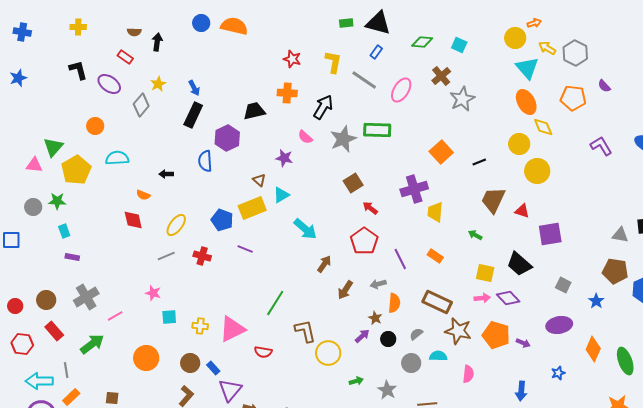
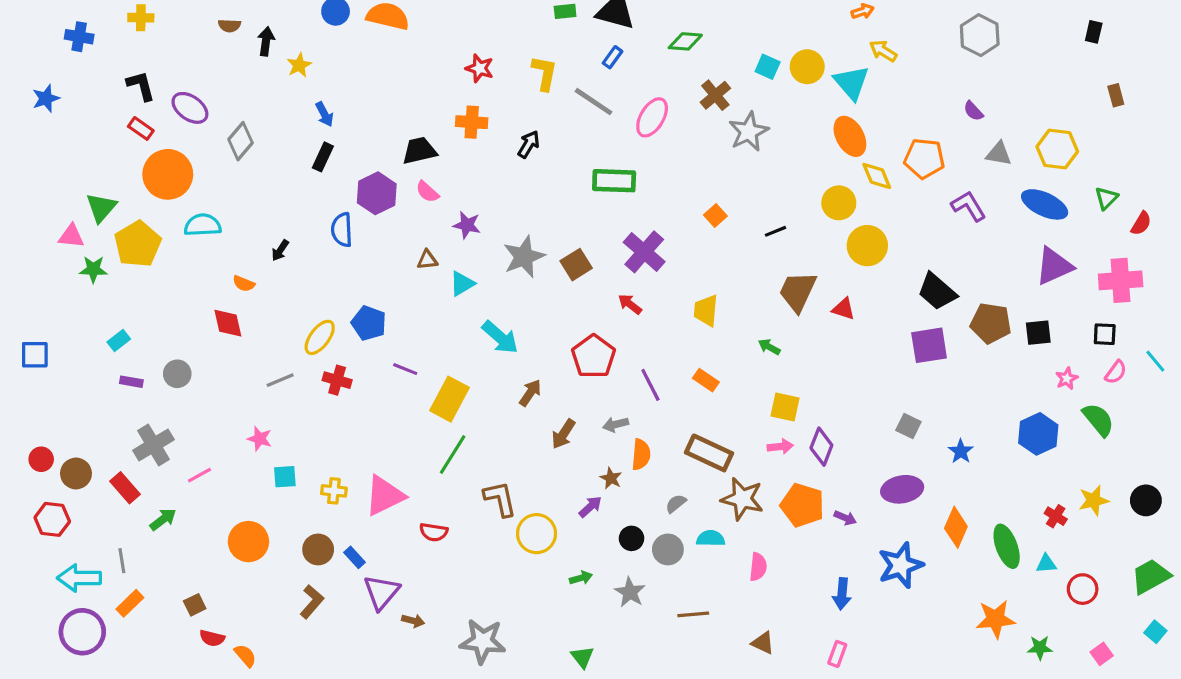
blue cross: (22, 32) -> (79, 37), moved
yellow circle: (515, 38) -> (807, 67), moved
cyan square: (459, 45) -> (768, 67), moved
gray hexagon: (575, 53) -> (980, 35), moved
red rectangle: (125, 57) -> (141, 128), moved
yellow star: (158, 84) -> (299, 65), moved
orange pentagon: (573, 98) -> (924, 159), moved
black arrow: (323, 107) -> (529, 144), size x0.7
black rectangle: (193, 115) -> (323, 157), size x0.7
orange circle: (95, 126) -> (168, 174), size x1.8
pink semicircle: (305, 137) -> (427, 192), moved
gray star: (343, 139) -> (524, 257), moved
orange square: (441, 152) -> (715, 216), size x0.6
black arrow: (166, 174) -> (280, 250), turned -56
brown triangle: (259, 180) -> (427, 260), turned -48
purple cross: (414, 189) -> (644, 252), moved, turned -32
green star: (57, 201) -> (93, 269), moved
gray circle: (33, 207) -> (177, 374), moved
yellow rectangle: (252, 208) -> (449, 399), moved, turned -40
red arrow: (370, 208) -> (630, 304), moved
yellow ellipse: (176, 225) -> (320, 337), moved
cyan rectangle: (64, 231) -> (119, 341), turned 72
purple square: (550, 234) -> (929, 345), moved
gray triangle: (620, 235) -> (999, 154), moved
black trapezoid: (519, 264) -> (937, 291), moved
brown pentagon: (615, 271) -> (991, 323), moved
purple diamond: (508, 298) -> (821, 447), turned 65
brown circle: (46, 300) -> (76, 473), moved
red rectangle: (54, 331) -> (125, 488), moved
black circle: (388, 339) -> (631, 538), moved
green arrow: (92, 344) -> (163, 519), size x0.7
blue star: (558, 373) -> (901, 565), size x2.0
brown square: (112, 398) -> (195, 605), turned -32

